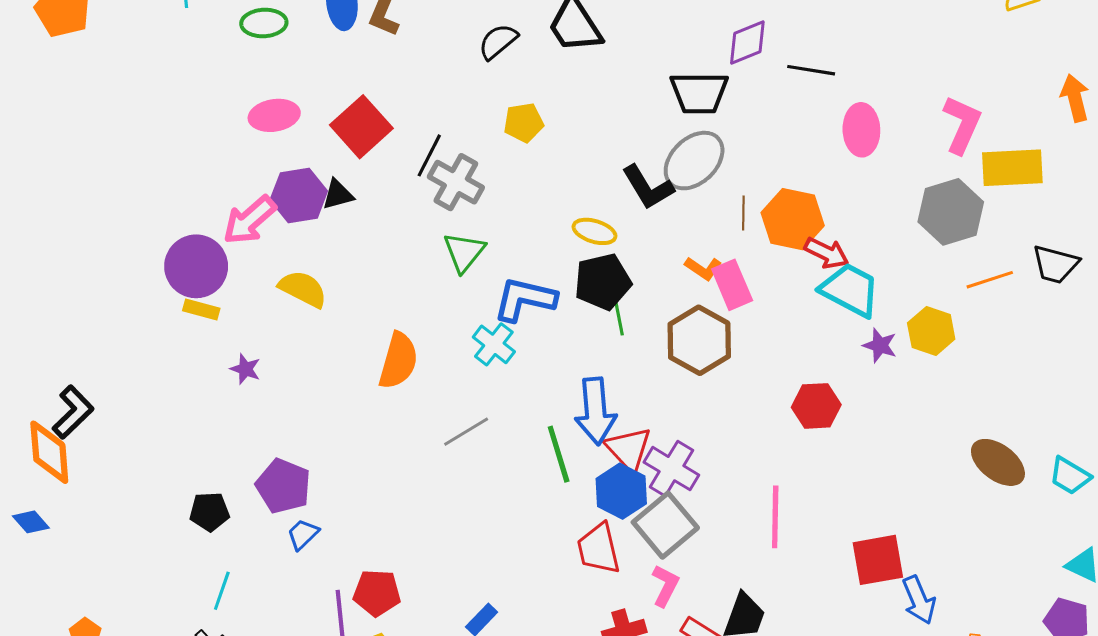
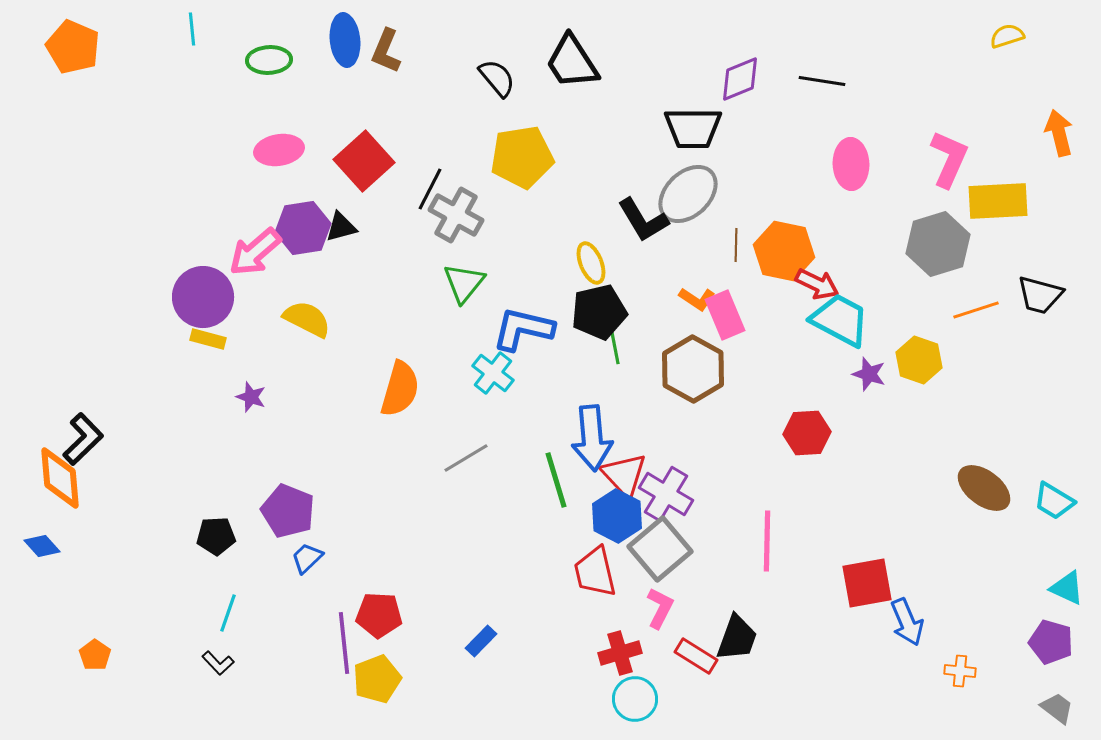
black semicircle: (498, 41) -> (497, 78), turned 90
black line: (811, 70) -> (822, 81), moved
yellow pentagon: (524, 123) -> (522, 157), size x1.6
yellow ellipse: (594, 231) -> (591, 263), turned 51

